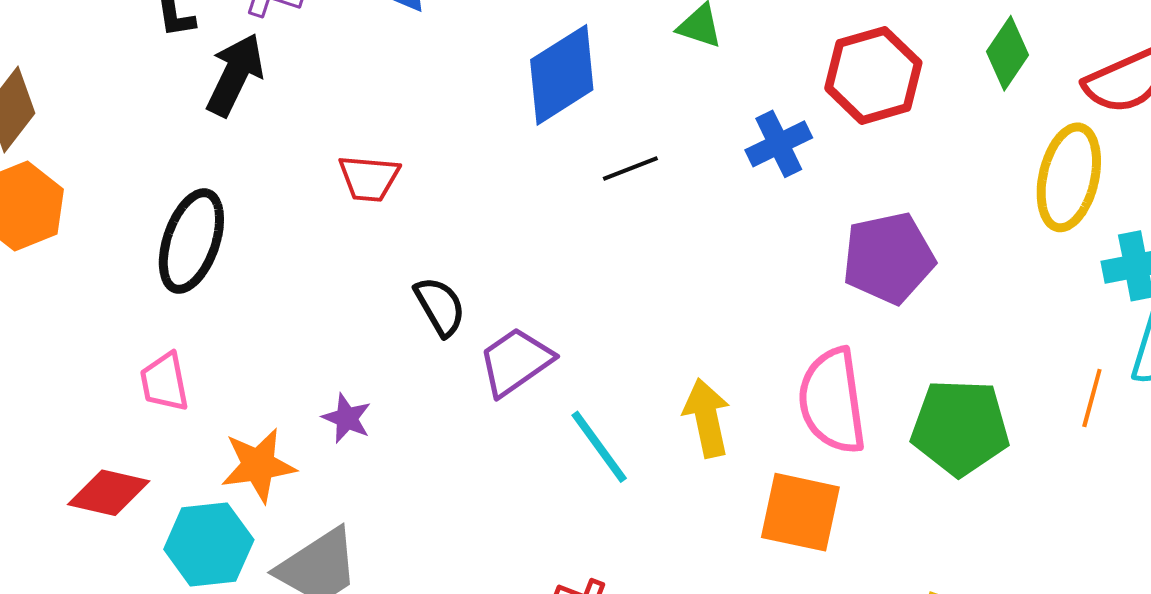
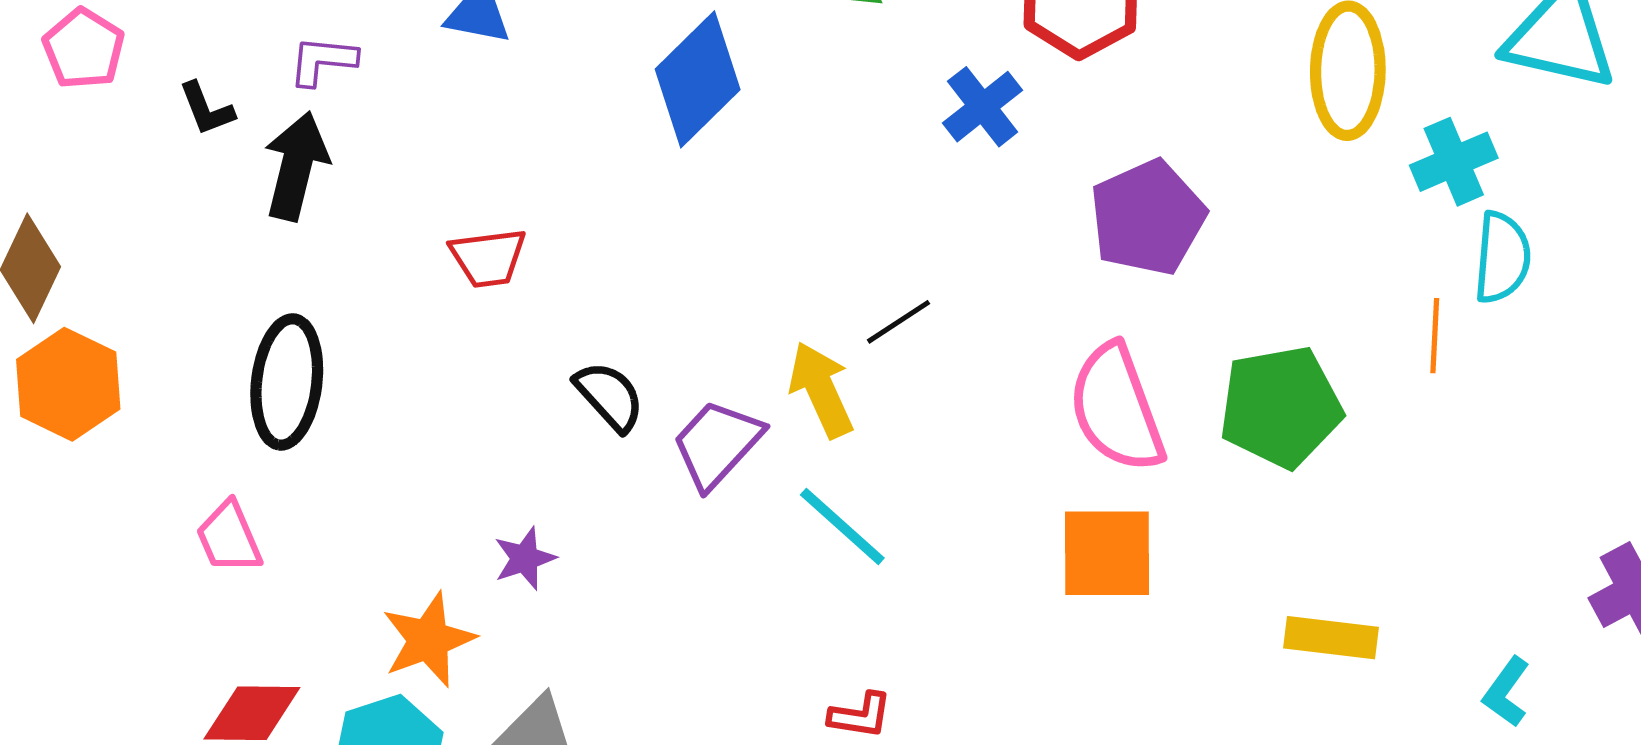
black line: (630, 169) -> (898, 322), moved
pink trapezoid: (165, 382) -> (229, 537), moved
purple star: (347, 418) -> (525, 558), turned -30
yellow arrow: (707, 418) -> (821, 390), moved

